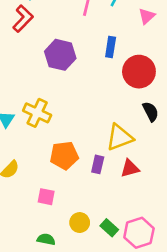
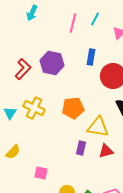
red L-shape: (23, 19) -> (23, 69), moved
yellow triangle: (120, 137) -> (98, 127), turned 30
orange pentagon: (64, 155) -> (73, 108), moved

